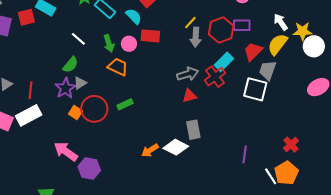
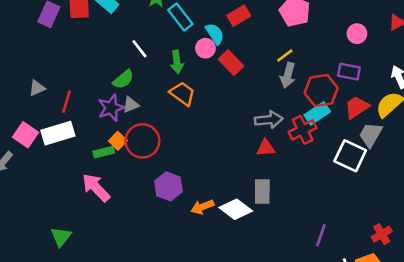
red hexagon: (221, 30) -> (321, 91), moved
red rectangle: (150, 36) -> (231, 63), turned 30
pink circle: (129, 44) -> (205, 48), moved
green rectangle: (125, 104) -> (104, 152), moved
purple hexagon: (89, 168) -> (168, 186), moved

